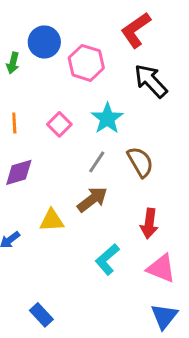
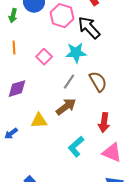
black arrow: (151, 81) -> (89, 28), moved
cyan star: (107, 118) -> (76, 53), turned 30
orange line: (14, 123) -> (14, 48), moved

